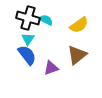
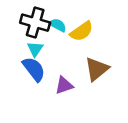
yellow semicircle: (79, 25) -> (82, 31), moved

